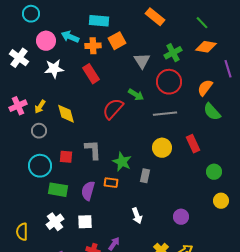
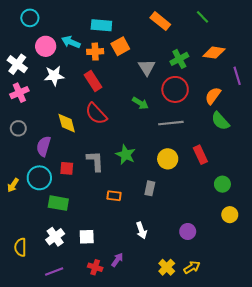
green line: (202, 23) -> (202, 17), moved
pink cross: (18, 106) -> (19, 93), moved
yellow arrow: (40, 107) -> (13, 185), moved
red semicircle: (113, 109) -> (96, 114), moved, turned -85
gray circle: (39, 131) -> (18, 128), moved
green star: (122, 162) -> (126, 155), moved
purple semicircle: (88, 191) -> (44, 146), moved

